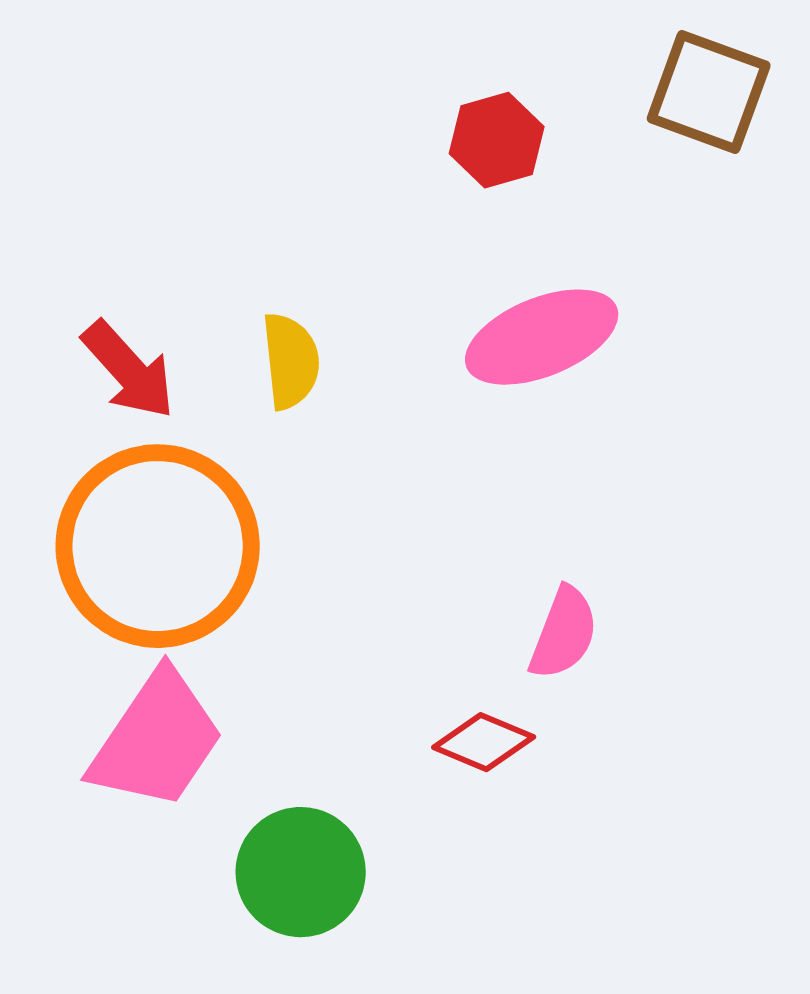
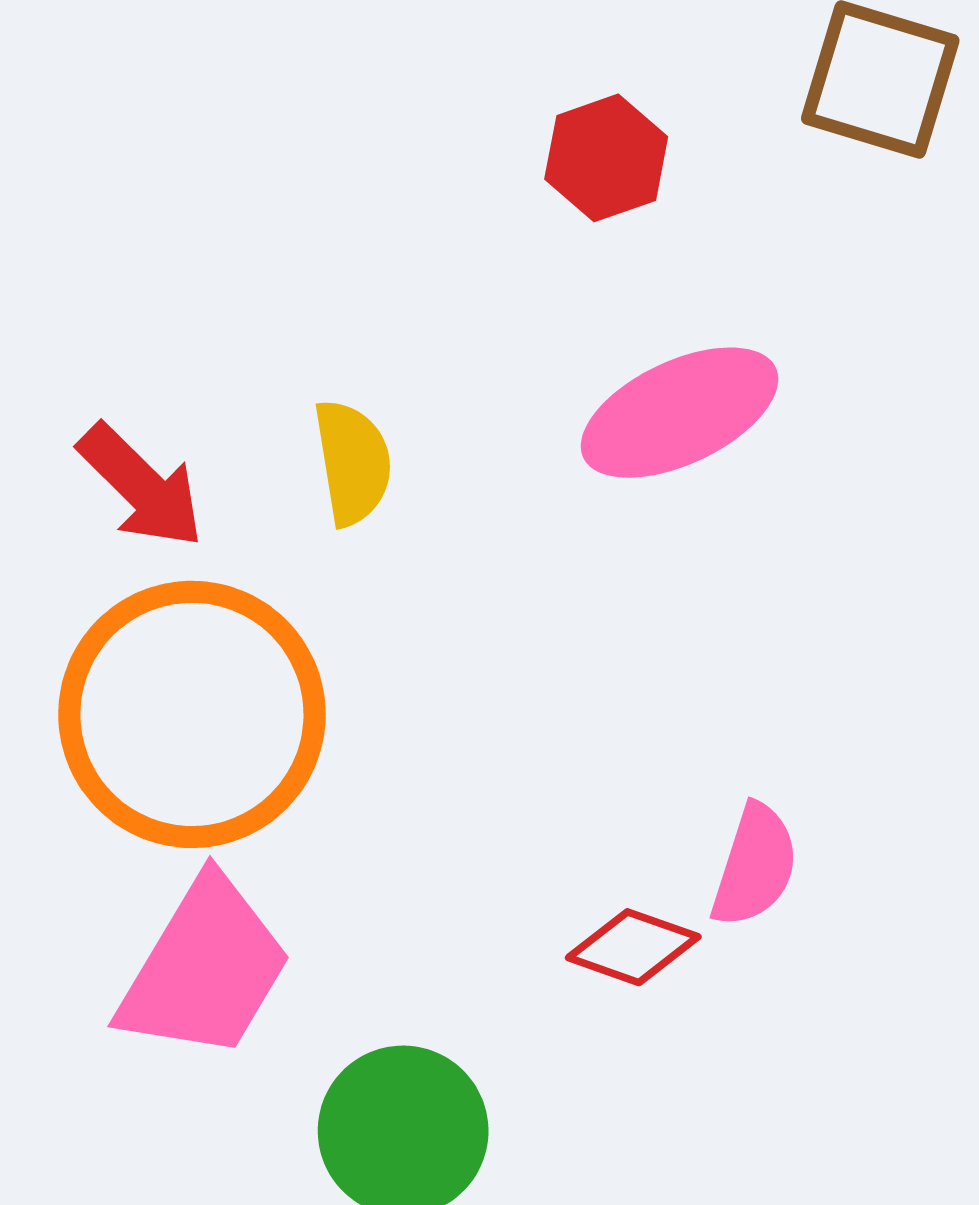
pink semicircle: (564, 633) -> (755, 866), moved

